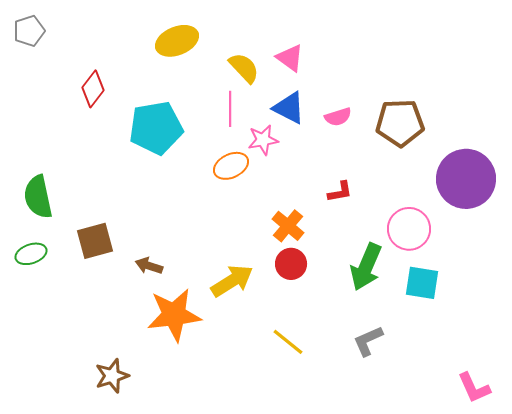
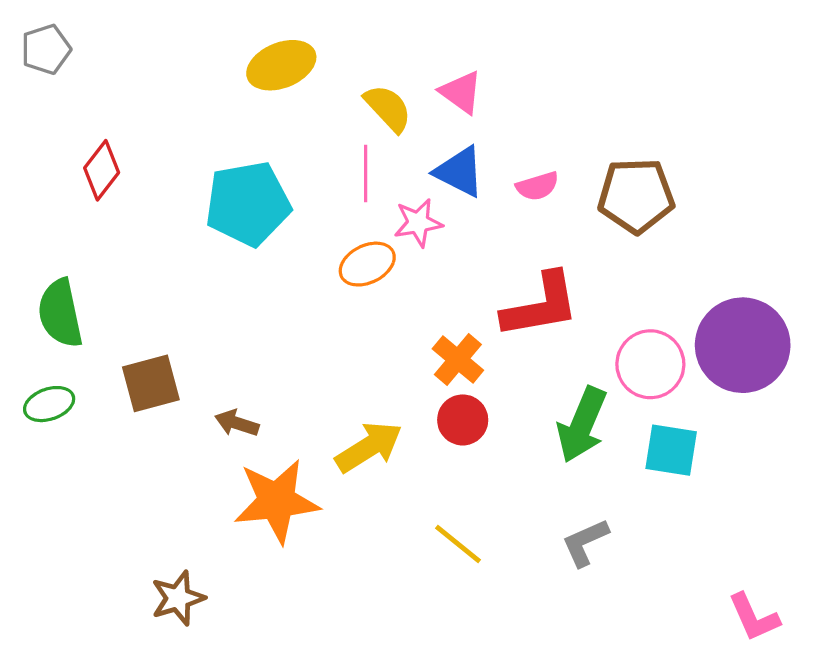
red diamond: (93, 89) -> (102, 170), moved
purple circle: (466, 179) -> (743, 345), moved
red L-shape: (340, 192) -> (541, 305), size x2.0

